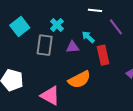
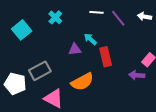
cyan cross: (57, 25) -> (55, 17), moved
purple line: (116, 27) -> (118, 18), moved
gray rectangle: (45, 45) -> (40, 71), moved, turned 55

